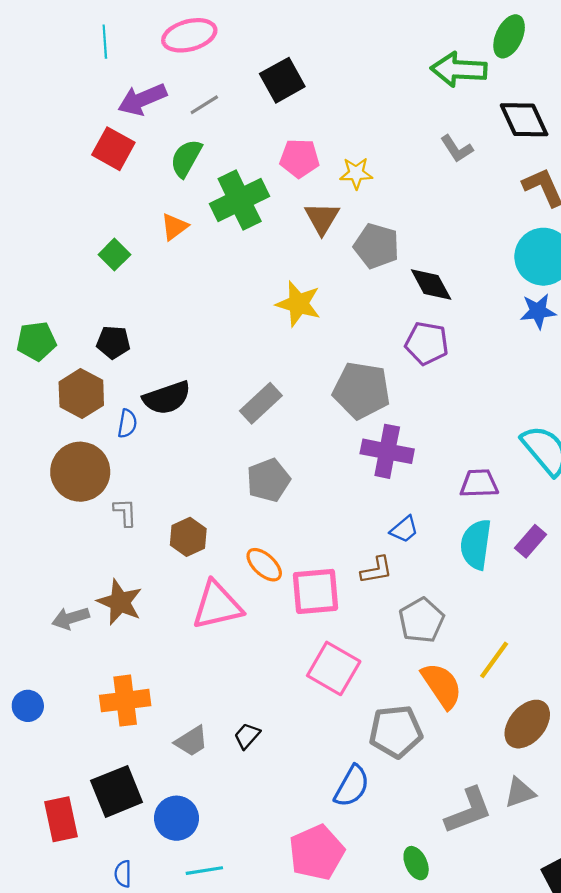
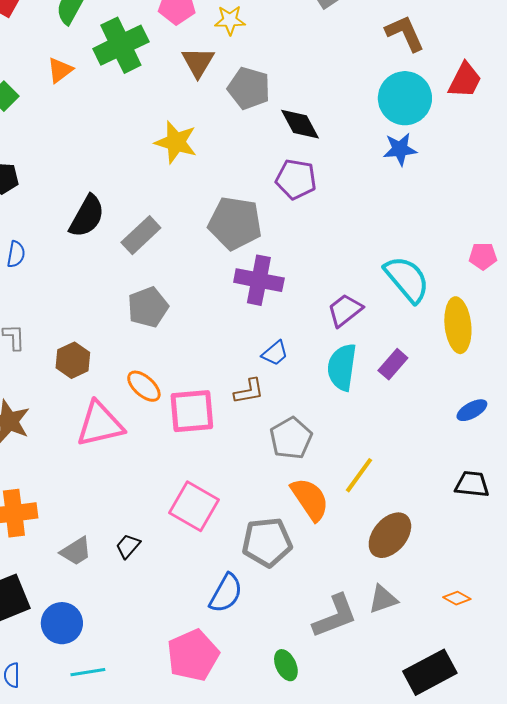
black semicircle: (167, 398) -> (87, 216), moved, turned -42
purple trapezoid: (479, 483) -> (345, 310), turned -36
pink square: (334, 668) -> (194, 506), moved

